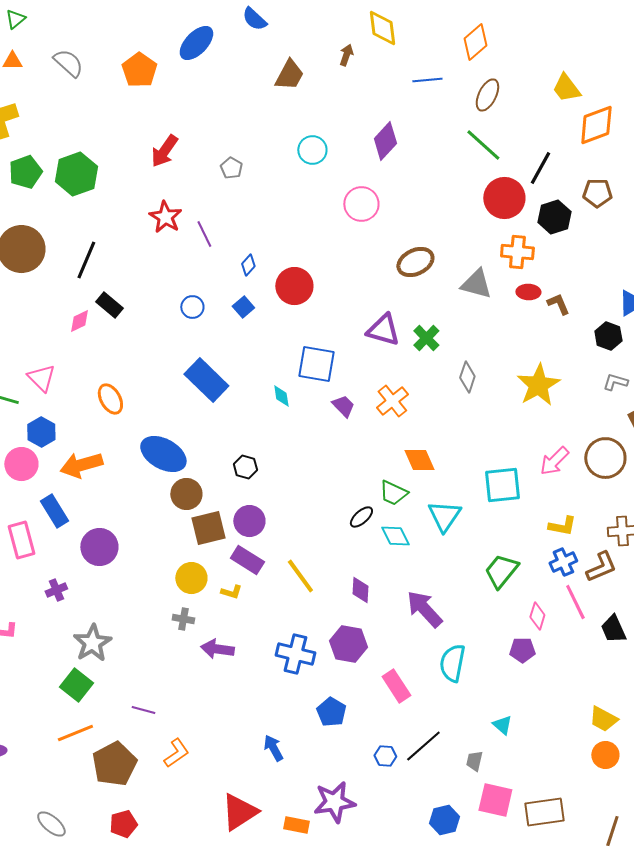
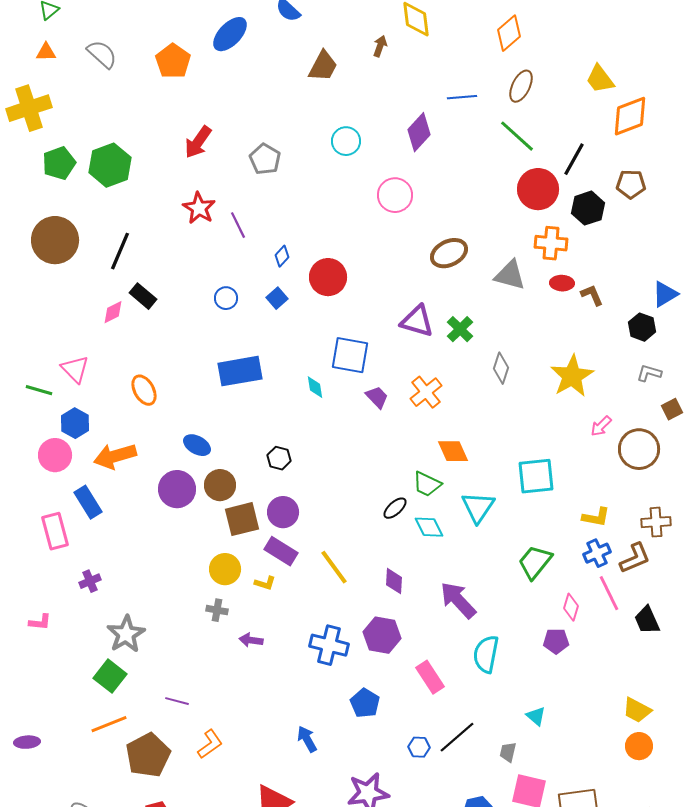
blue line: (427, 80) -> (462, 97), moved
gray pentagon: (231, 168) -> (265, 159), size x1.4
blue rectangle: (206, 380) -> (240, 371), turned -54
blue ellipse: (163, 454) -> (197, 445), size x0.6
pink arrow: (554, 461) -> (601, 426), moved, size x0.7
purple circle: (99, 547) -> (177, 489), moved
purple arrow: (217, 649) -> (251, 640), size x0.7

